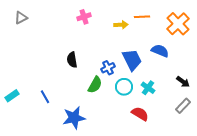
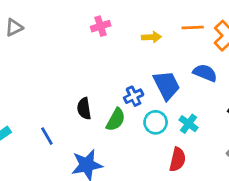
orange line: (142, 17) -> (193, 27), moved
black semicircle: (72, 60) -> (84, 109), moved
red semicircle: (140, 114) -> (178, 159), turned 72

